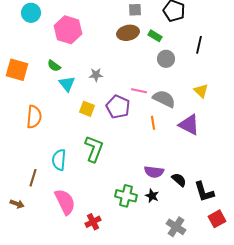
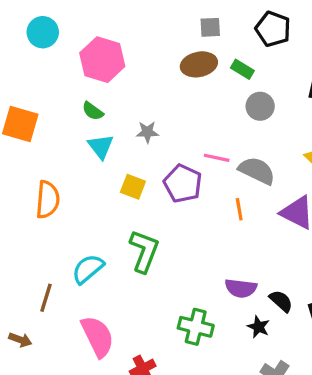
green semicircle: (54, 66) -> (93, 111), moved
cyan semicircle: (59, 160) -> (88, 269), turned 45
black star: (152, 196) -> (258, 327), moved

